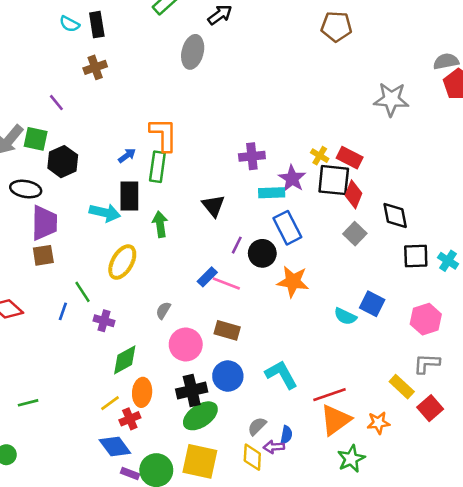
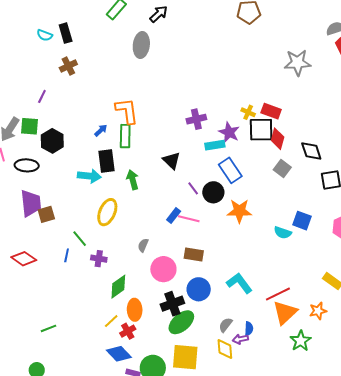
purple line: (56, 103) -> (42, 96), turned 72
purple trapezoid: (44, 223) -> (31, 203), moved
purple line: (237, 245) -> (193, 188), turned -56

